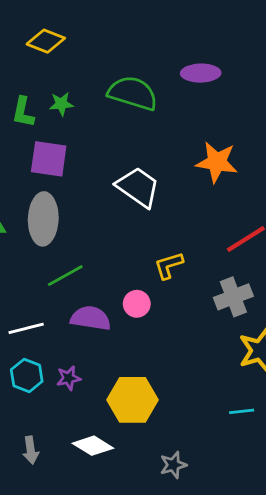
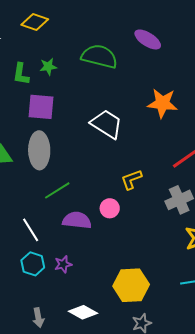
purple ellipse: (201, 73) -> (148, 39), turned 36
white line: (26, 328) -> (31, 230), turned 75
yellow hexagon: (133, 400) -> (131, 285), moved

